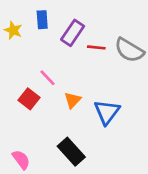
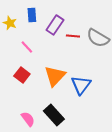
pink line: (47, 78) -> (27, 47), moved
orange triangle: (73, 100) -> (55, 76), size x1.6
pink semicircle: (21, 160) -> (28, 119), moved

